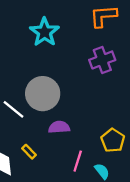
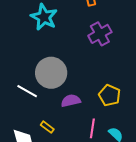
yellow pentagon: (113, 140) -> (110, 95), moved

